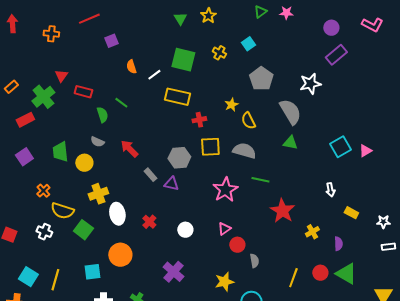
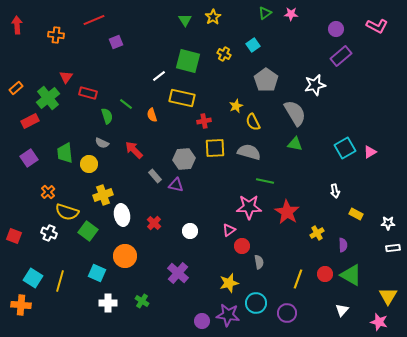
orange semicircle: (131, 67) -> (152, 115), moved
pink star: (225, 190) -> (249, 207), moved, turned 30
cyan square: (92, 272) -> (97, 273), turned 30

